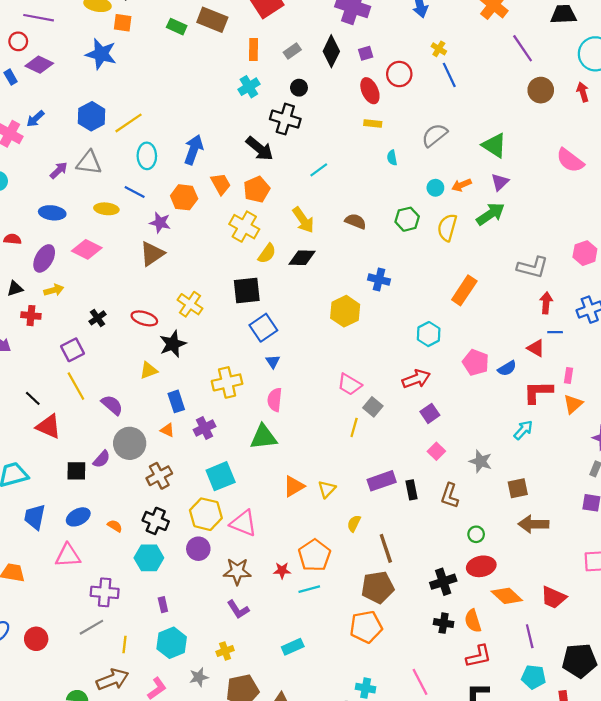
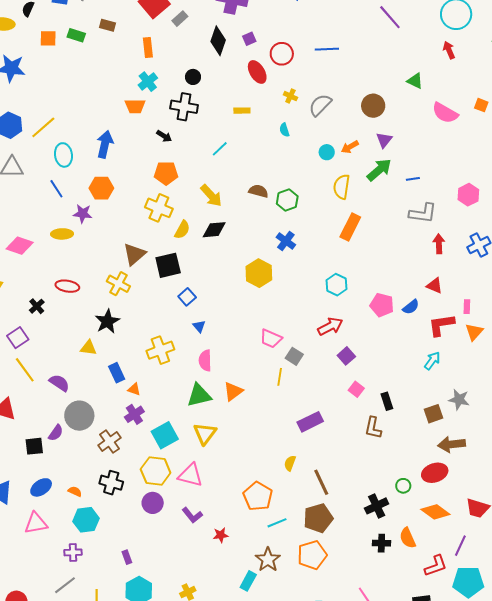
brown rectangle: (212, 20) -> (108, 25), size x0.6
orange square: (123, 23) -> (48, 38), moved
yellow cross: (439, 49) -> (290, 96), moved
gray rectangle: (292, 51) -> (180, 19), moved
blue line: (449, 75) -> (327, 49), turned -60
brown circle: (541, 90) -> (373, 106), moved
yellow rectangle: (373, 124) -> (242, 111), moved
green triangle: (494, 145) -> (415, 81), moved, size x0.7
black arrow: (260, 149) -> (164, 136), size x0.6
orange trapezoid: (221, 184) -> (135, 106), moved, turned 125
orange pentagon: (257, 189) -> (166, 173), turned 30
blue line: (135, 192) -> (56, 189), turned 36
yellow ellipse: (106, 209) -> (62, 234), moved
green hexagon: (407, 219) -> (287, 200), moved
brown triangle: (152, 254) -> (134, 254), moved
blue cross: (379, 280) -> (286, 241), turned 30
orange rectangle: (464, 290) -> (350, 227), moved
red ellipse: (144, 318) -> (67, 286), moved
blue square: (263, 328) -> (187, 297), size x0.7
blue line: (555, 332) -> (413, 179), moved
yellow triangle: (149, 370) -> (88, 348), turned 36
purple cross: (205, 428) -> (134, 414), moved
orange triangle: (167, 430) -> (134, 389), moved
gray star: (481, 461) -> (459, 399), moved
orange triangle: (294, 486) -> (233, 391), moved
yellow triangle: (327, 489) -> (205, 434), moved, size x1.4
black rectangle: (412, 490) -> (387, 401), moved
green circle: (476, 534) -> (403, 486), moved
cyan hexagon: (149, 558) -> (86, 520), moved
red ellipse: (481, 566) -> (435, 473), moved
red star: (282, 570) -> (221, 535), moved
brown star: (237, 571) -> (268, 560), moved, turned -30
cyan line: (309, 589) -> (277, 523), moved
purple cross: (105, 592) -> (73, 552), size x0.7
purple L-shape: (238, 609) -> (192, 515), moved
purple line: (530, 636) -> (460, 546), turned 45
cyan rectangle: (293, 647) -> (248, 581), turned -30
red L-shape: (479, 656) -> (436, 566), moved
cyan pentagon: (533, 677) -> (468, 582), size x1.4

